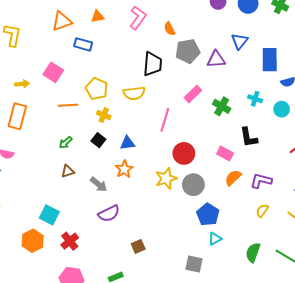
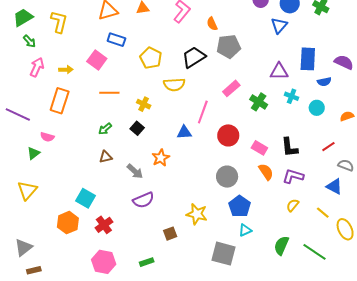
blue triangle: (240, 41) -> (279, 25), moved
blue rectangle: (83, 44) -> (116, 40), moved
purple triangle: (216, 59) -> (279, 71), moved
black trapezoid: (153, 64) -> (194, 57), turned -130
yellow pentagon: (97, 89) -> (151, 58), moved
black L-shape: (249, 137) -> (289, 147), moved
blue triangle: (127, 143) -> (184, 132), moved
red circle: (184, 153) -> (228, 135), moved
yellow star: (166, 178) -> (197, 214), moved, turned 30
orange semicircle: (233, 178) -> (266, 172), turned 96
gray square: (194, 264) -> (224, 254), size x1.4

